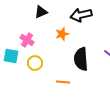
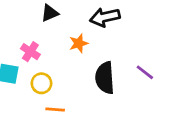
orange line: (63, 82) -> (55, 110), moved

